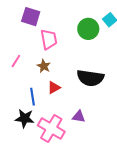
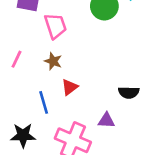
black semicircle: (90, 78) -> (129, 93), moved, size x0.6
black star: (25, 118) -> (23, 135), moved

